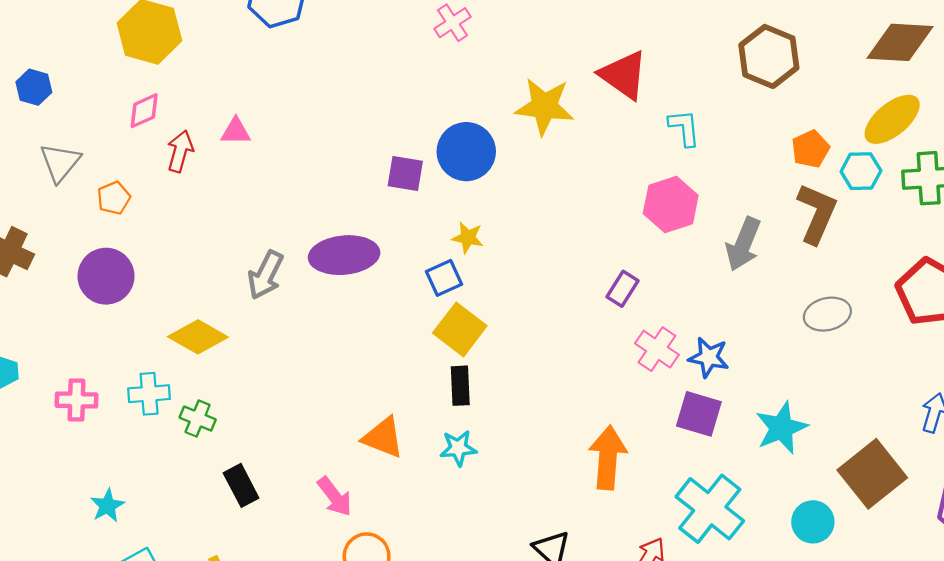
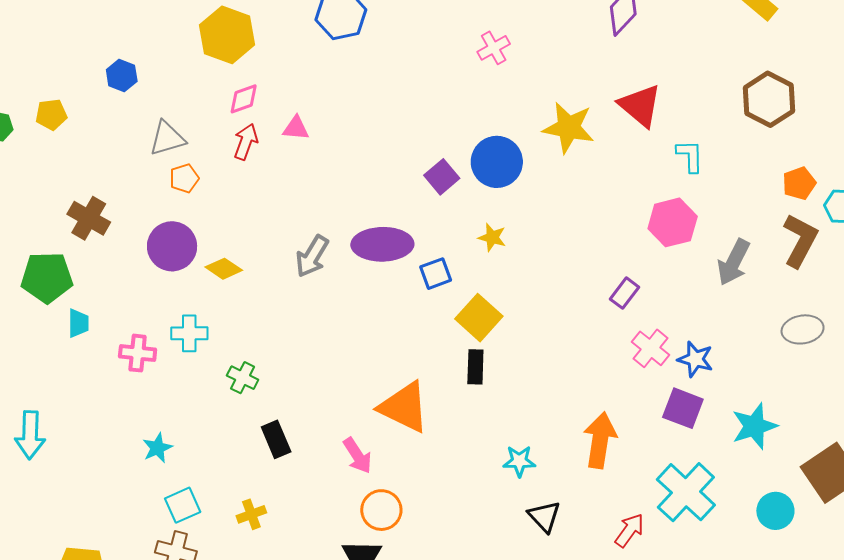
pink diamond: (144, 111) -> (244, 99), moved
gray triangle: (60, 162) -> (167, 138), moved, turned 30
purple square: (405, 173) -> (442, 177), turned 36
blue square: (444, 278) -> (436, 274), moved
yellow diamond: (198, 337) -> (224, 269), moved, size x0.7
cyan cross: (149, 394) -> (189, 333), moved
orange triangle: (383, 438) -> (404, 407), size x1.4
cyan star: (458, 448) -> (519, 461), moved

